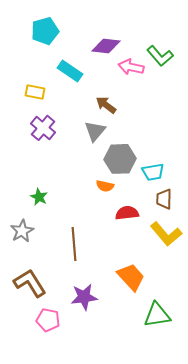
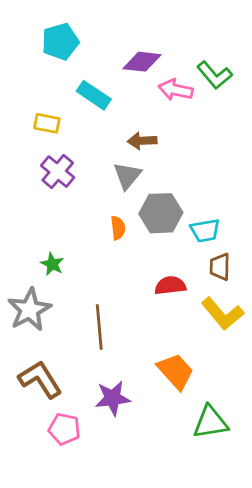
brown arrow: (106, 105) -> (142, 141), turned -40
orange semicircle: (105, 186) -> (118, 228), moved, turned -108
gray star: (22, 231) -> (29, 310), size x1.4

